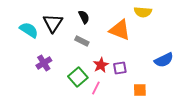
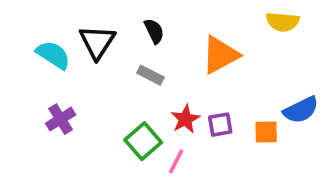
yellow semicircle: (143, 12) -> (283, 22), moved
orange triangle: (120, 30) -> (220, 55), turned -50
purple cross: (44, 63) -> (61, 119), moved
orange square: (140, 90) -> (266, 132), moved

